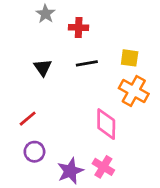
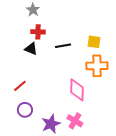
red cross: (79, 28) -> (38, 32), moved
black triangle: (43, 68) -> (31, 49), turned -32
orange cross: (134, 91) -> (97, 66), turned -30

